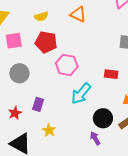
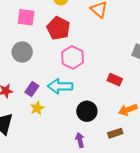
cyan arrow: (81, 94) -> (60, 86), moved, turned 35
black circle: (103, 118) -> (87, 111), moved
yellow star: (49, 130) -> (37, 108), moved

